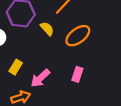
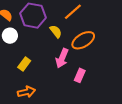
pink arrow: (40, 78) -> (62, 58), moved, turned -30

